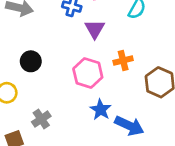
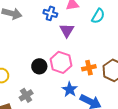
black circle: (31, 61) -> (39, 66), moved
orange cross: (123, 61) -> (89, 68), moved

